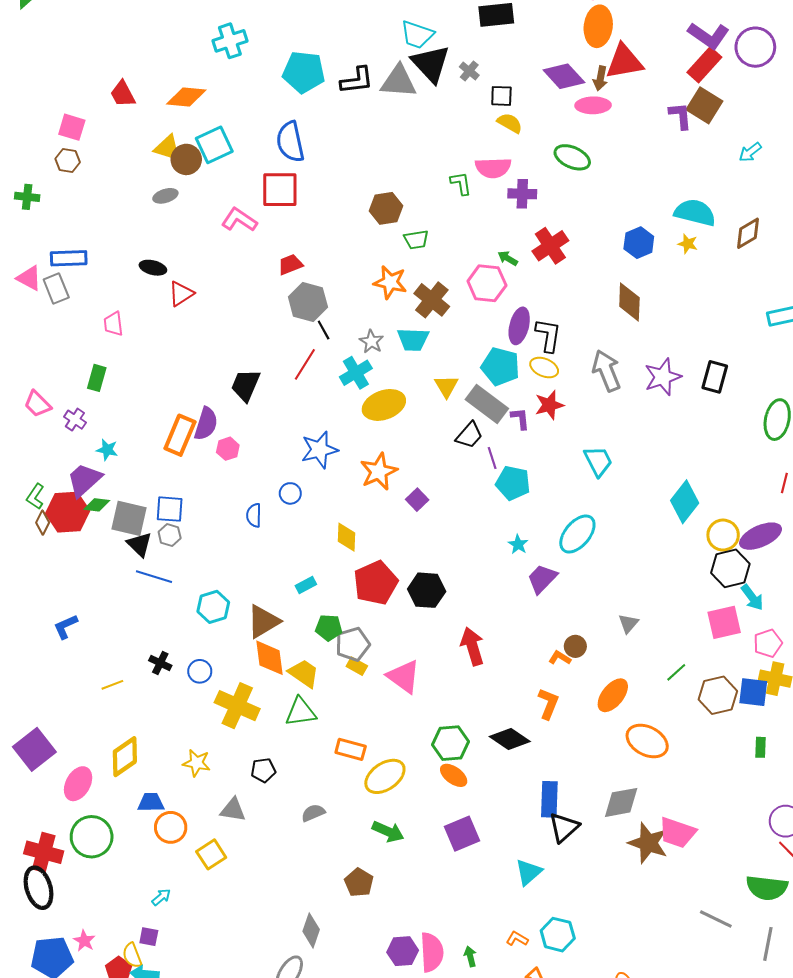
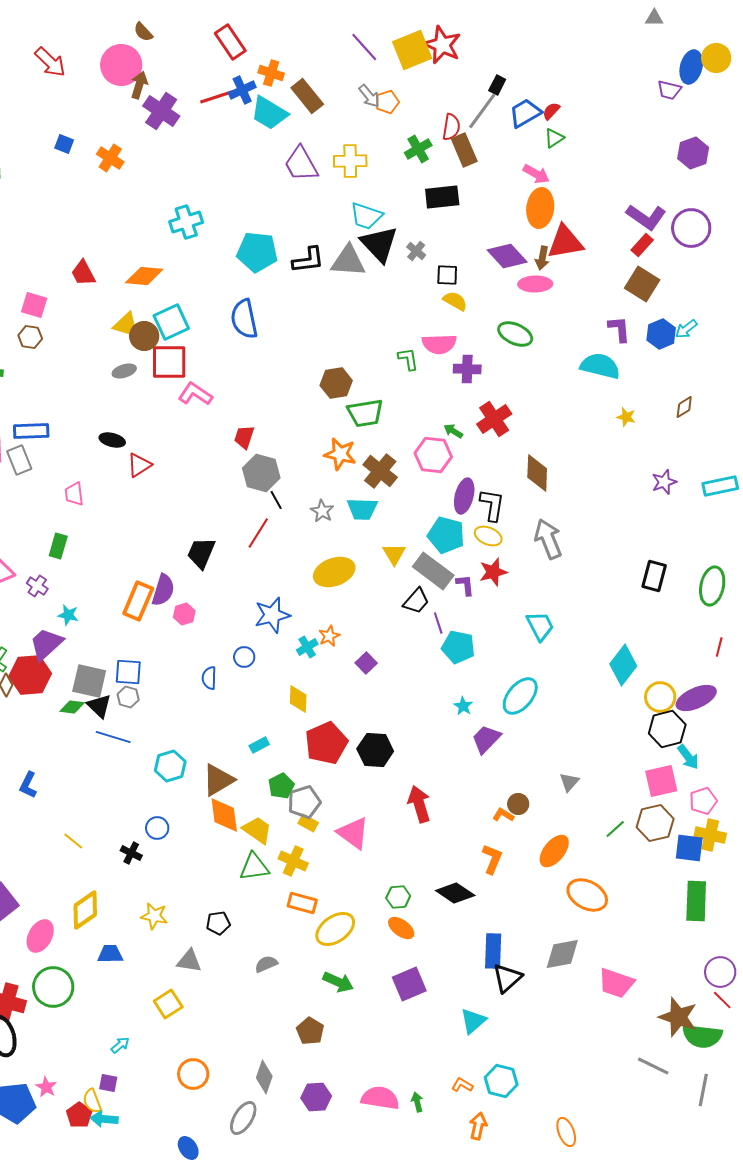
red rectangle: (704, 65) -> (642, 245), size x0.7
purple L-shape: (680, 116) -> (619, 329), moved
red square: (280, 190) -> (169, 362), moved
cyan semicircle: (695, 213) -> (600, 366), moved
brown diamond: (748, 233) -> (684, 407), size x0.7
green trapezoid: (416, 240) -> (365, 413), size x1.5
blue hexagon: (639, 243) -> (661, 334), moved
red trapezoid: (290, 265) -> (244, 437), turned -50
brown diamond: (629, 302) -> (537, 473), moved
cyan cross: (356, 373) -> (307, 647), moved, size x0.7
purple star: (663, 377) -> (664, 482), moved, size x0.7
black rectangle: (715, 377) -> (654, 576), moved
orange star: (379, 472) -> (329, 636), size x0.6
green diamond: (97, 505) -> (72, 707), moved
blue L-shape: (66, 627) -> (28, 785), turned -40
green pentagon: (329, 628) -> (281, 786), turned -30
black cross: (160, 663) -> (131, 853), moved
yellow line: (112, 685) -> (73, 841), turned 60
brown hexagon: (718, 695) -> (655, 823), moved
yellow cross: (237, 706) -> (293, 861), moved, size x0.7
green hexagon: (450, 743) -> (398, 897), size x0.7
green rectangle: (761, 747) -> (696, 901), size x2.0
orange circle: (171, 827) -> (193, 1074), moved
brown star: (648, 843) -> (678, 1017), moved
purple hexagon: (403, 951) -> (316, 1097), moved
pink semicircle: (432, 952) -> (380, 1098), turned -78

